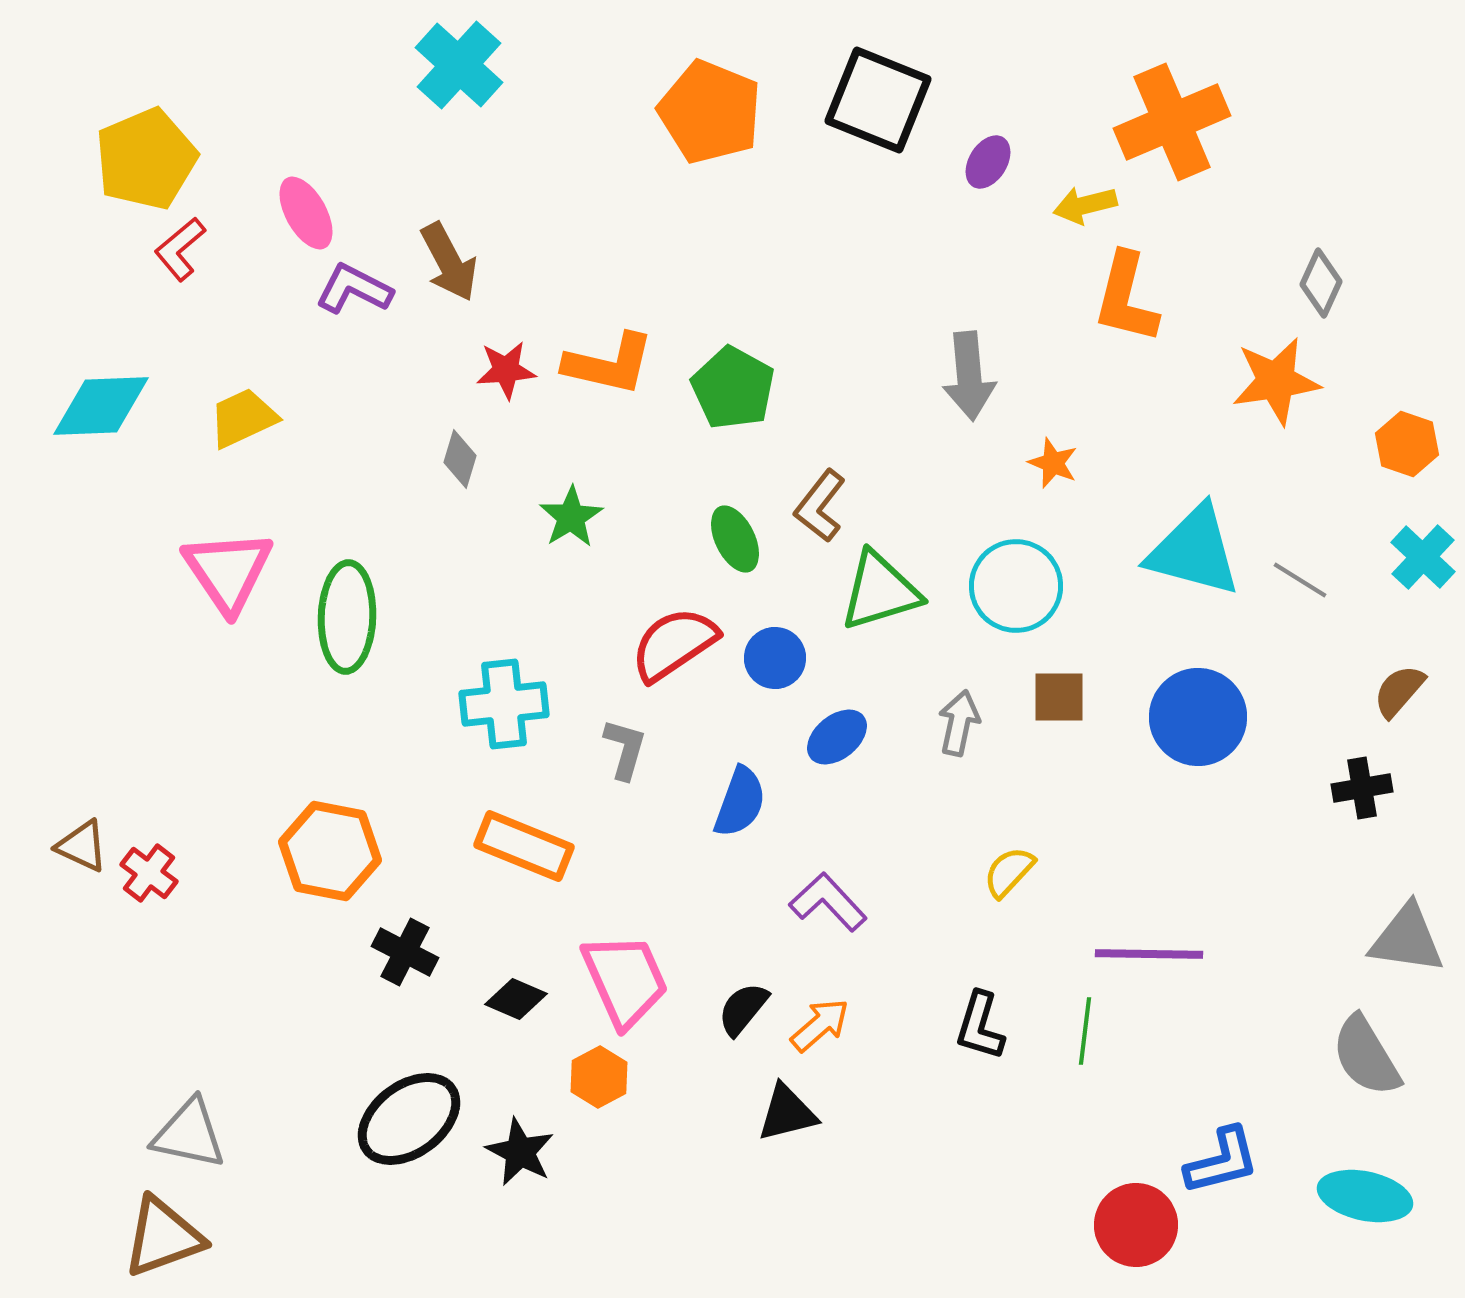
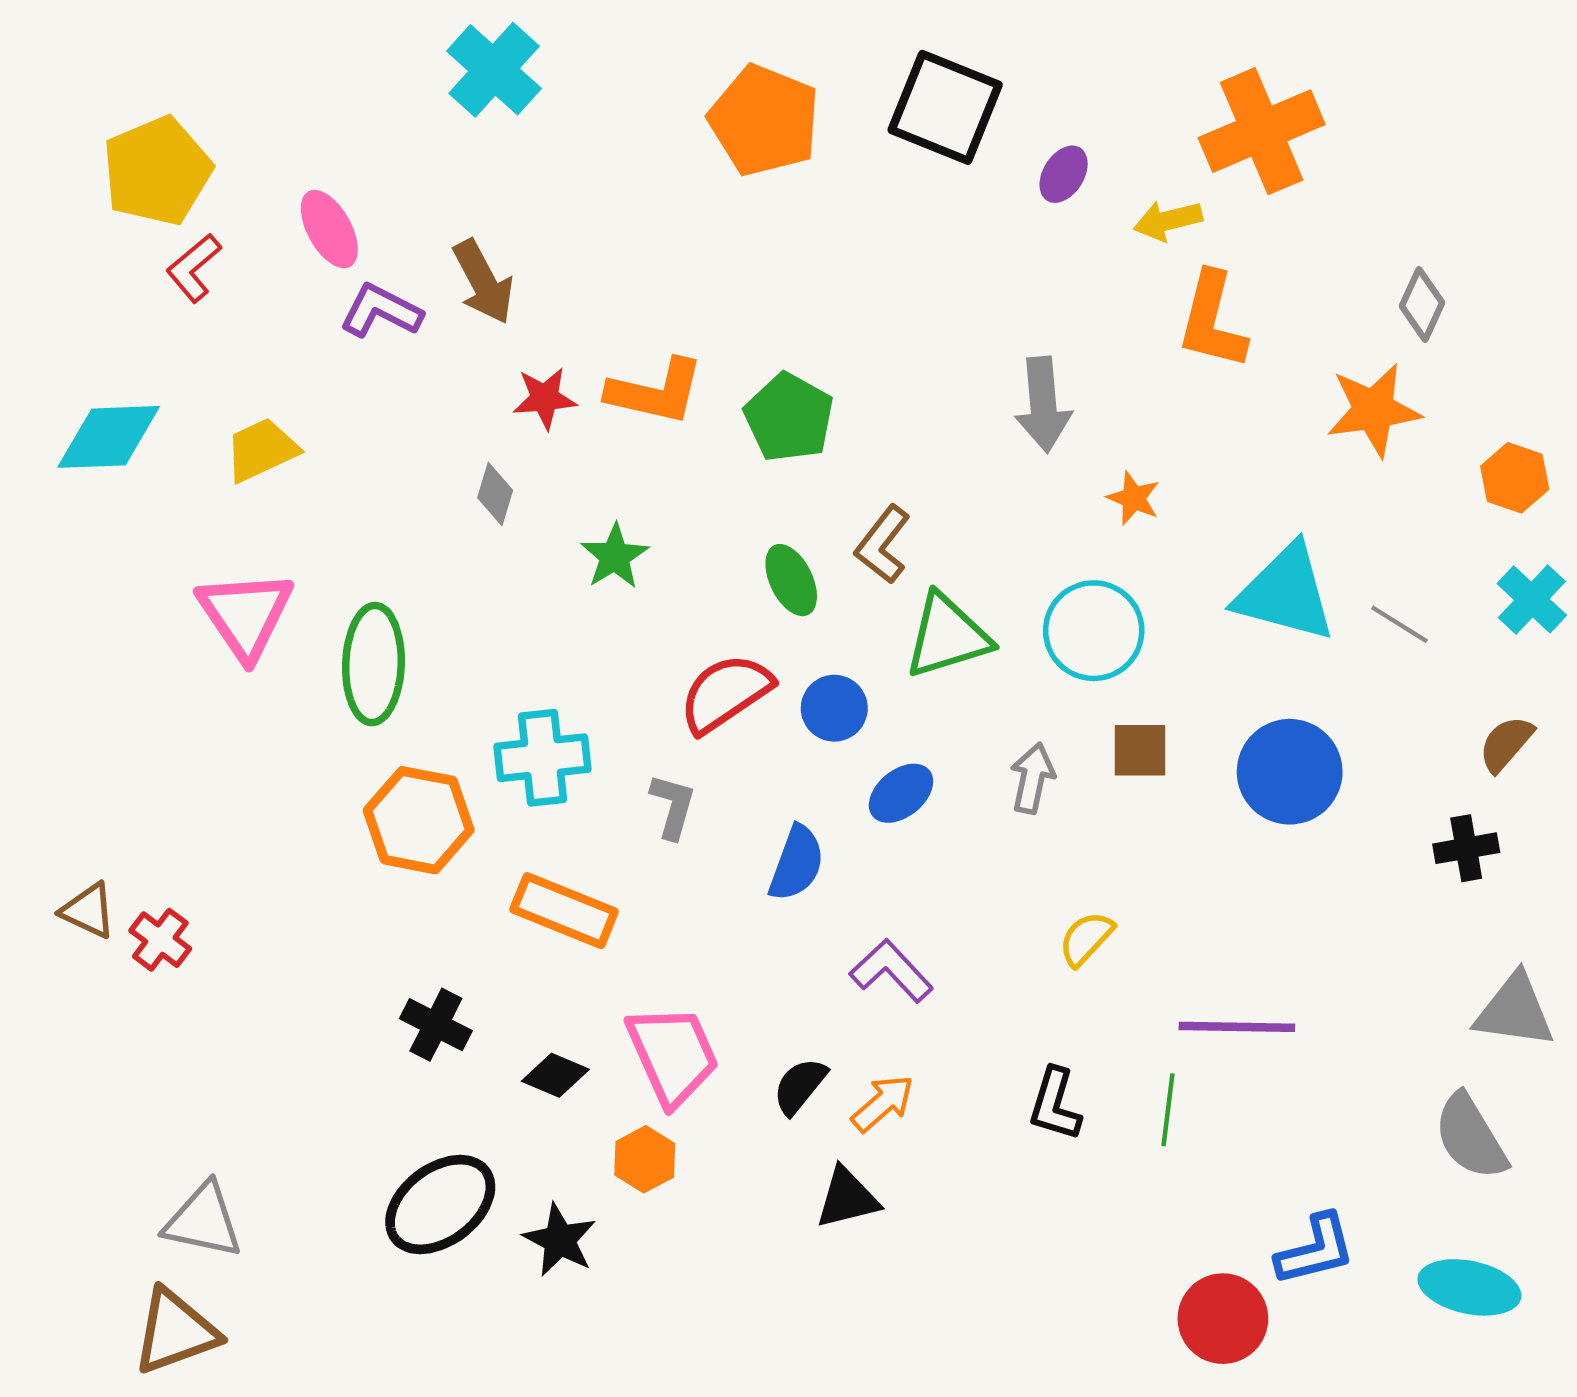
orange hexagon: (330, 851) -> (419, 820), moved

